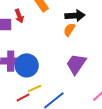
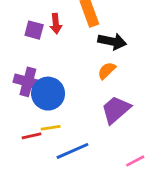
black arrow: (75, 16) -> (112, 41), moved
orange semicircle: (69, 30) -> (107, 71), moved

